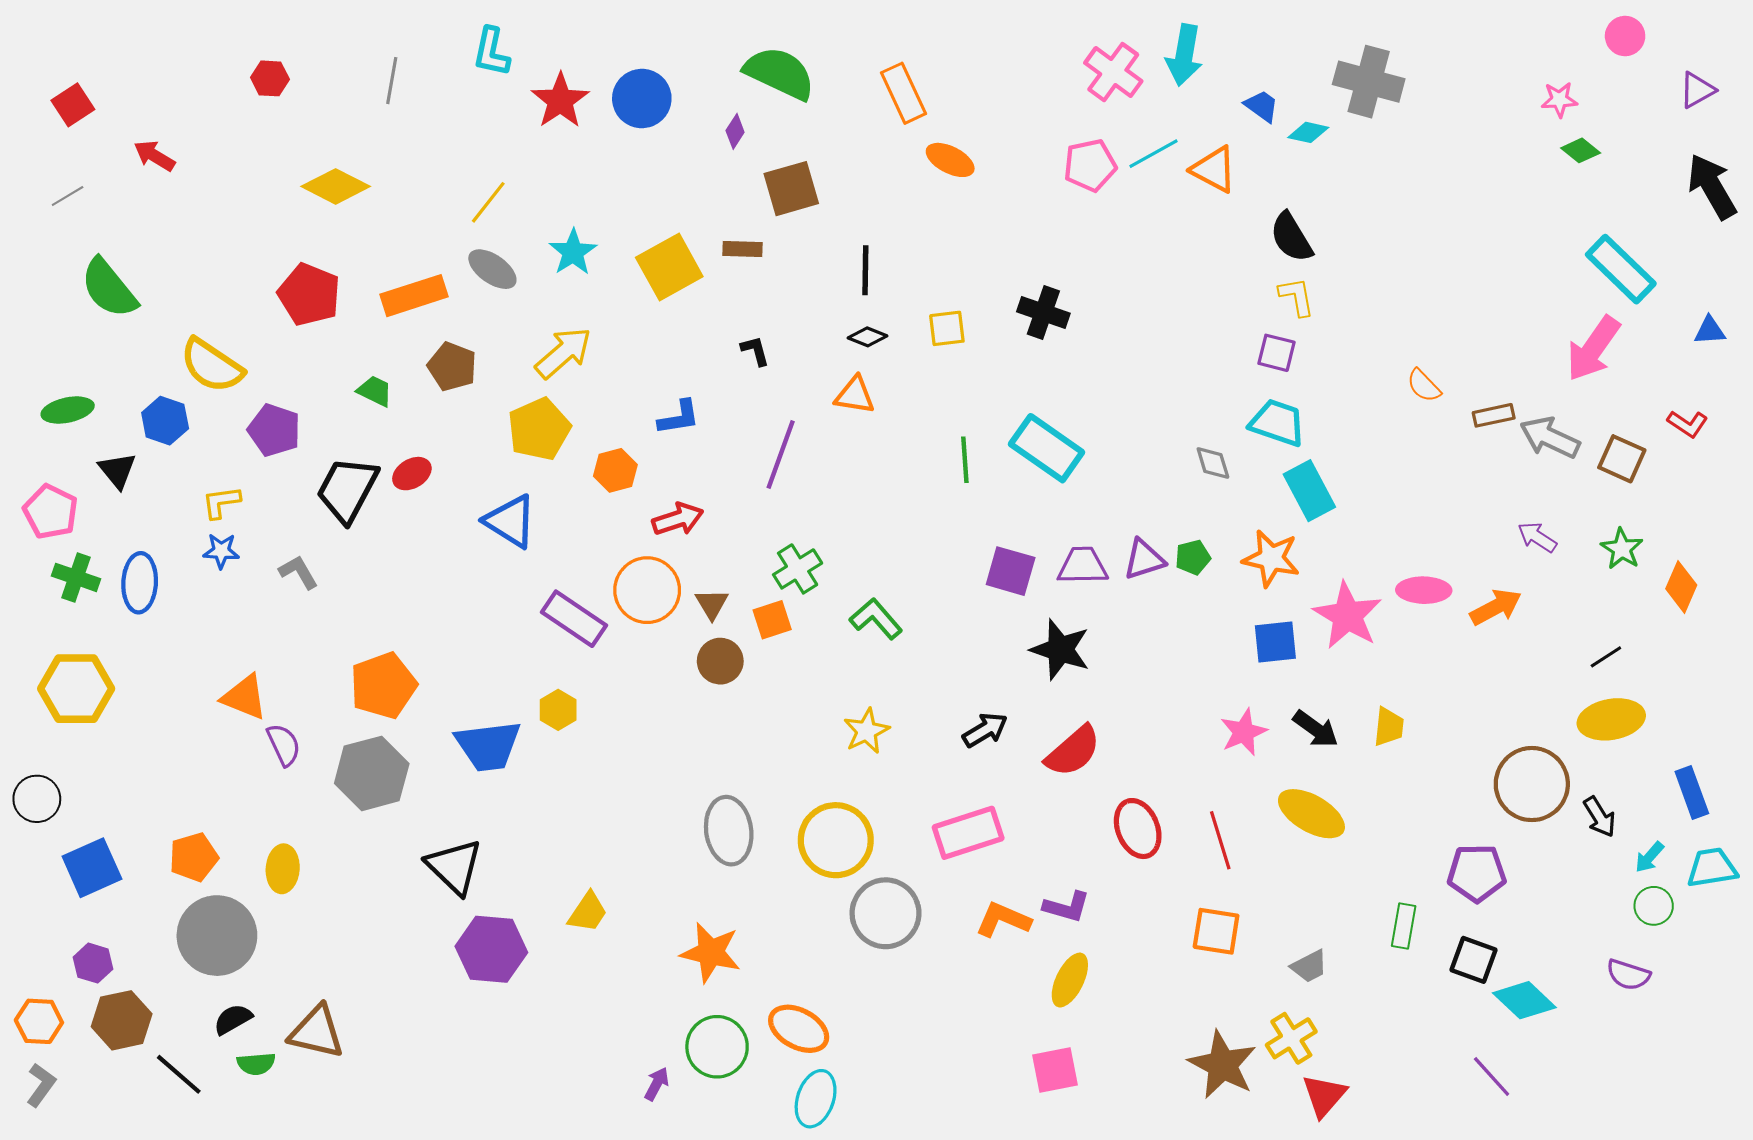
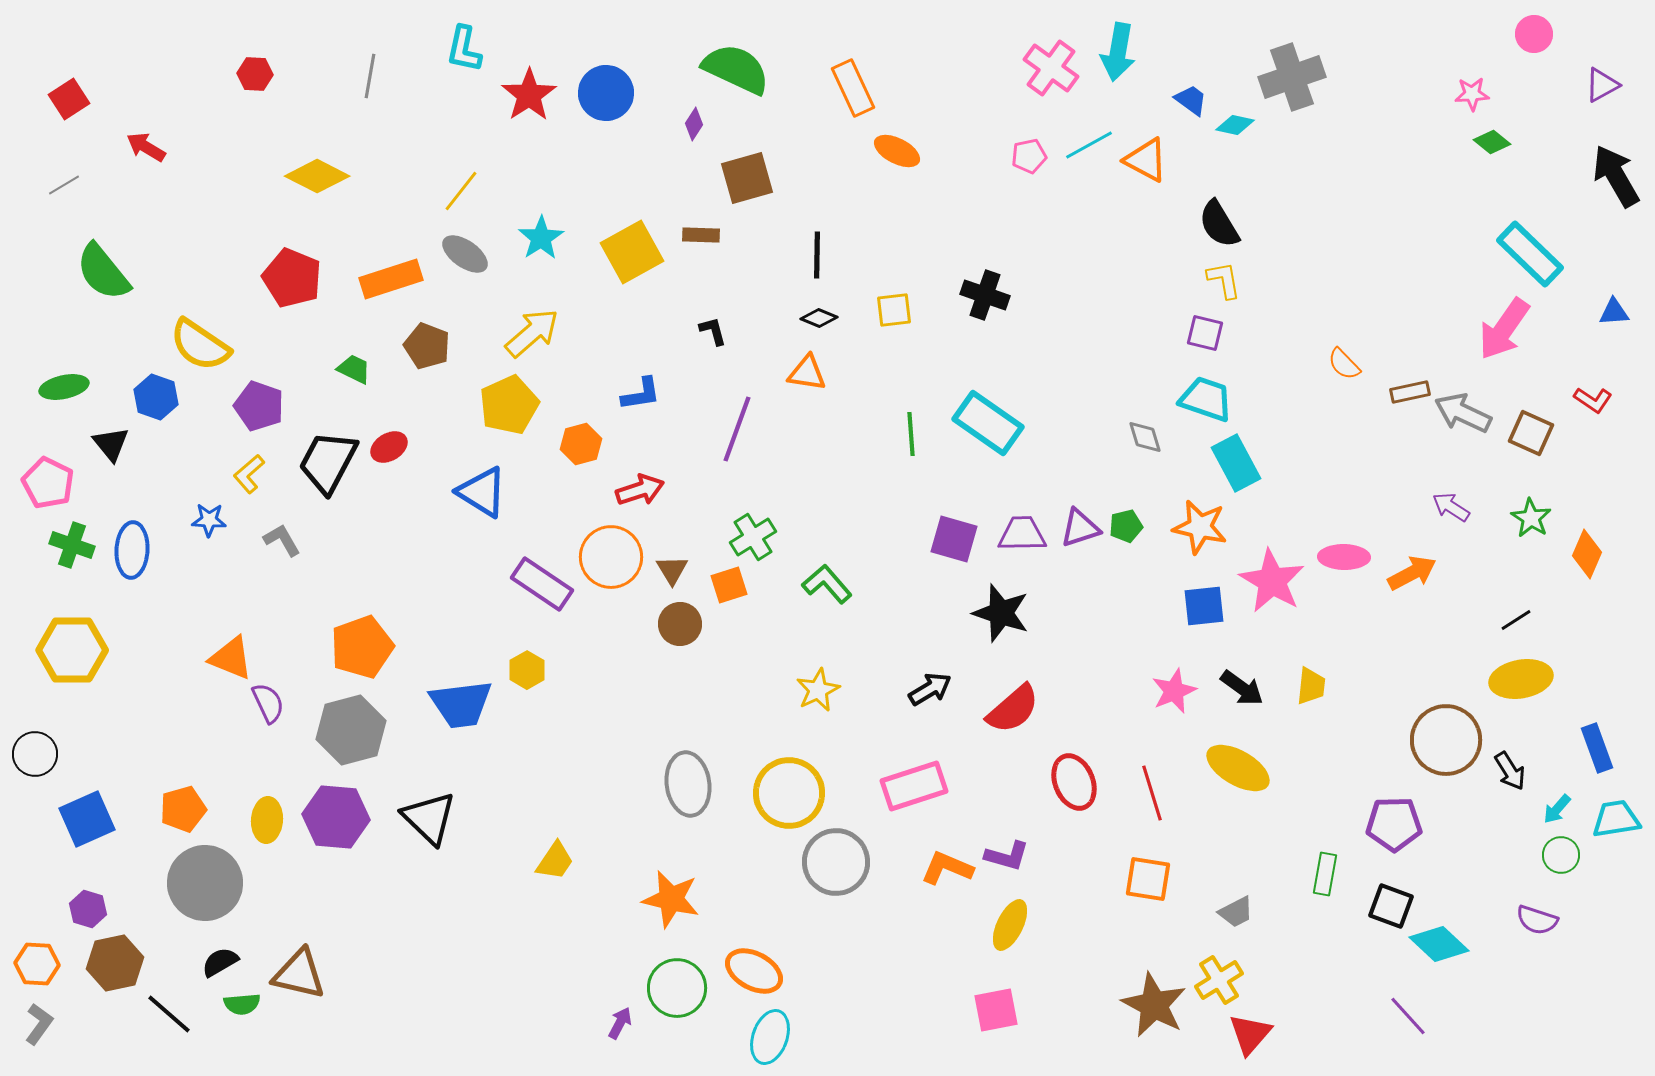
gray cross: (1369, 82) -> (1292, 77), turned -34
pink pentagon: (1090, 165) -> (1029, 156), size x0.7
yellow L-shape: (221, 502) -> (249, 474), moved, turned -33
purple hexagon: (491, 949) -> (336, 817), moved

